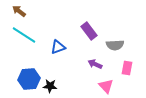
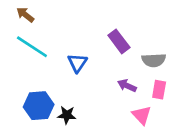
blue triangle: (58, 47) -> (77, 63), turned -35
pink rectangle: (127, 68) -> (159, 90), moved

